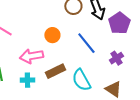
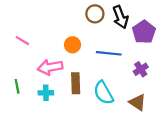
blue line: (86, 43) -> (109, 53), turned -45
brown rectangle: (55, 71) -> (76, 83), turned -66

